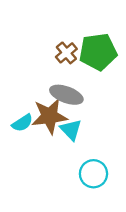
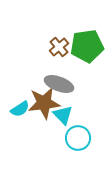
cyan circle: (93, 174) -> (78, 138), moved

